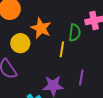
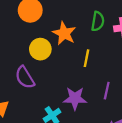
green semicircle: (75, 33) -> (98, 21), moved

